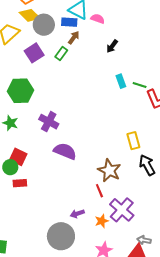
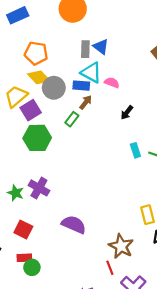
purple square: (34, 53) -> (31, 110), moved
green hexagon: (20, 91) -> (37, 138), moved
purple cross: (49, 122) -> (39, 188), moved
green circle: (10, 167) -> (32, 267), moved

